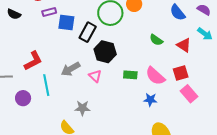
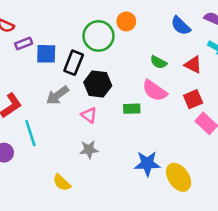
gray arrow: (71, 69) -> (57, 95), moved
pink semicircle: (155, 76) -> (155, 91), moved
blue star: (150, 100) -> (147, 164), moved, size x1.5
gray star: (82, 108) -> (89, 150), moved

